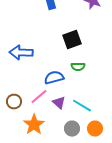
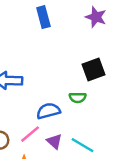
black square: (72, 40) -> (93, 69), moved

